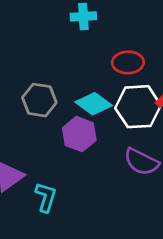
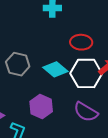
purple hexagon: (79, 134) -> (41, 107), moved

